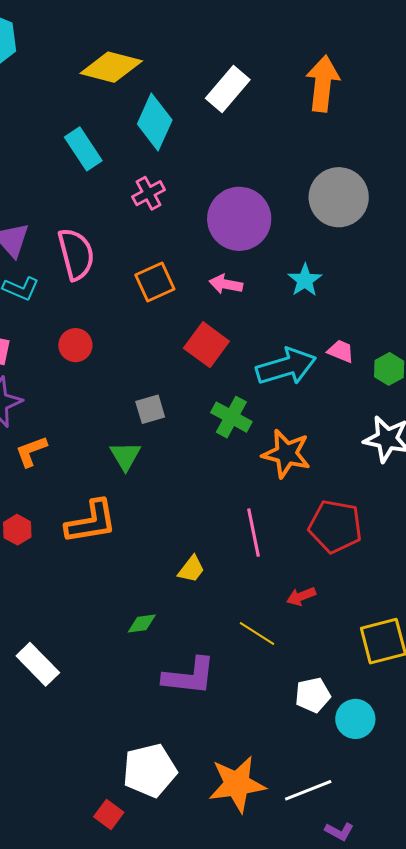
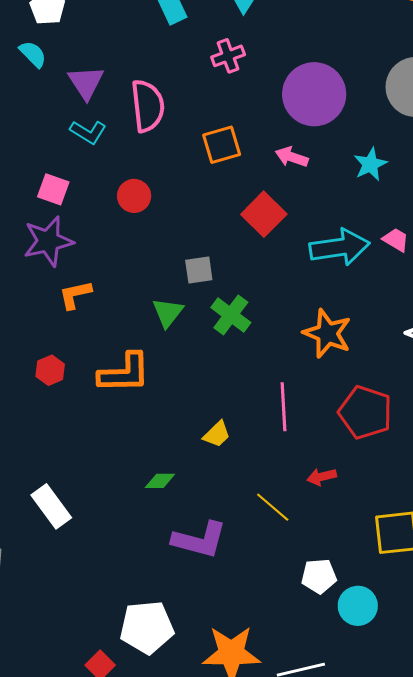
green cross: (231, 417) -> (231, 315), moved

